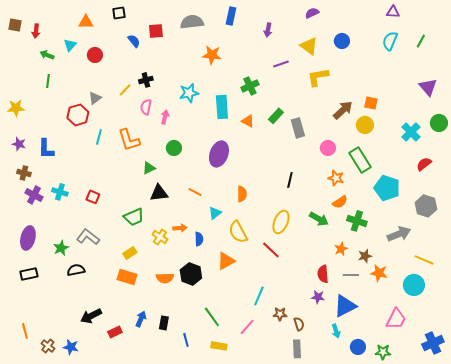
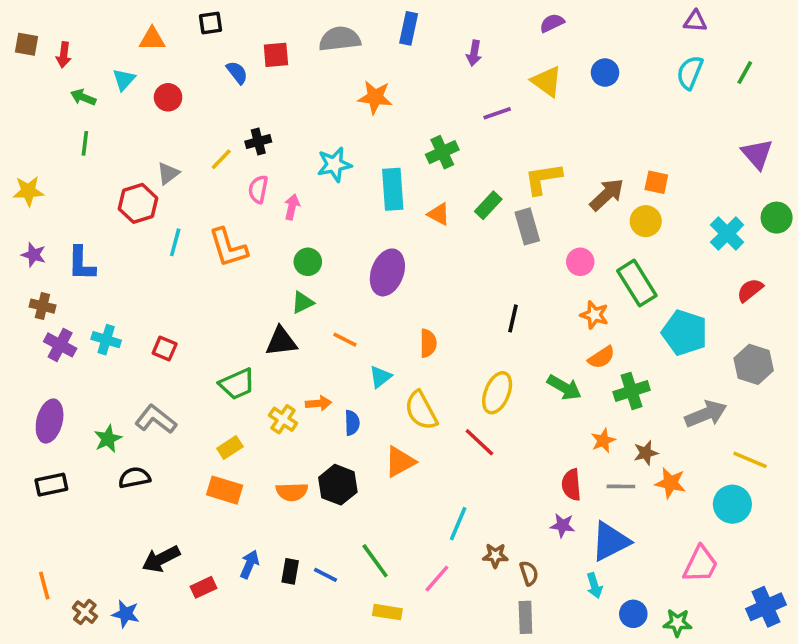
yellow L-shape: (318, 77) -> (543, 179), moved
green triangle: (149, 168) -> (303, 303), moved
green cross: (357, 221) -> (632, 391), turned -36
blue line: (186, 340) -> (325, 575), moved, turned -48

